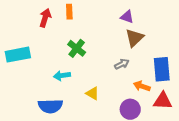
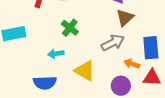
gray arrow: (122, 64) -> (113, 43), size x1.6
yellow triangle: (92, 93) -> (85, 71), size x1.6

